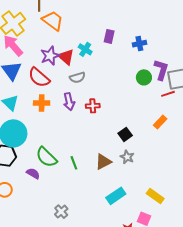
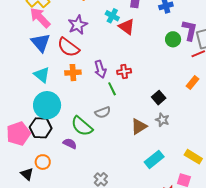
red triangle: (66, 57) -> (127, 27), moved
gray semicircle: (77, 78) -> (103, 112), moved
green line: (74, 163) -> (112, 89), moved

